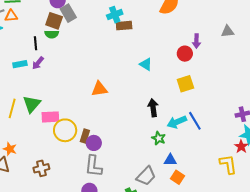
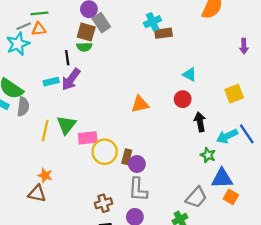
red circle: (185, 54) -> (183, 99), moved
purple arrow: (38, 63) -> (71, 79), size x1.5
blue triangle: (170, 160) -> (222, 178), size x1.5
brown cross: (41, 168) -> (103, 203), moved

